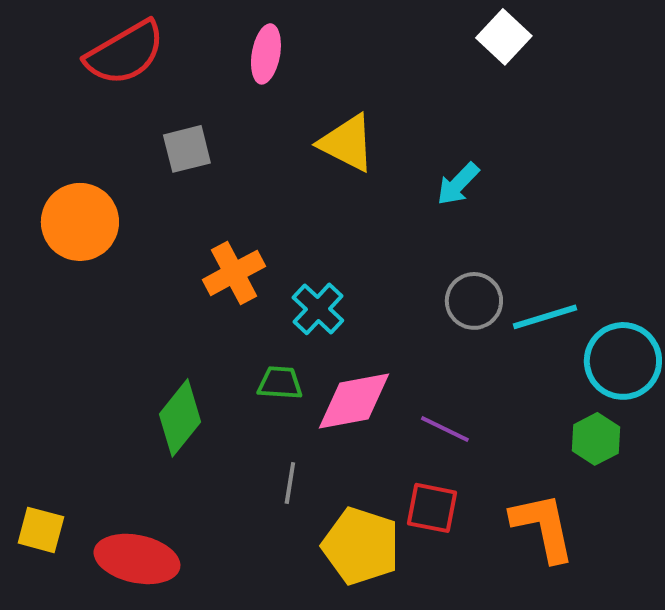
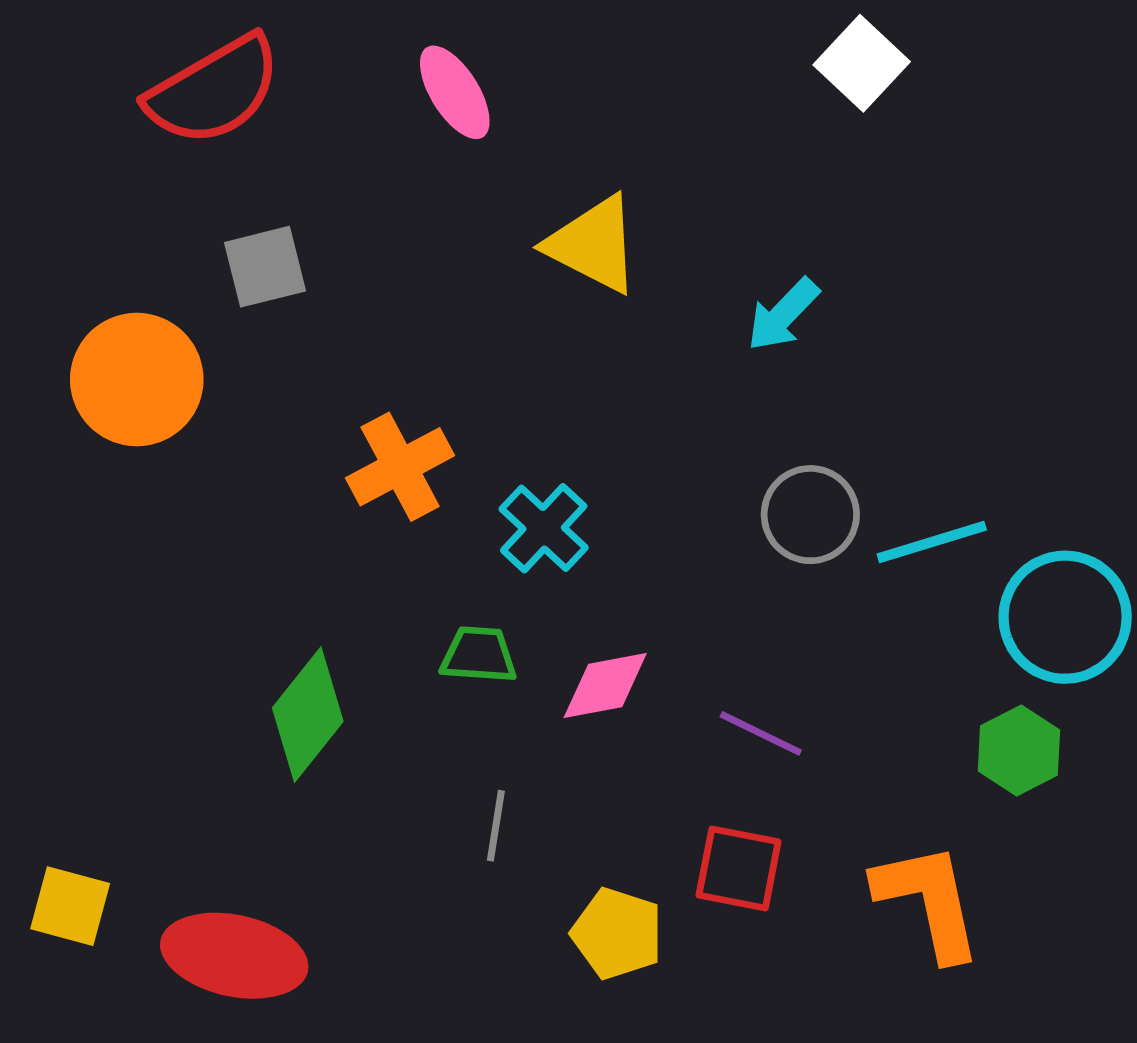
pink ellipse: (266, 54) -> (455, 92), turned -42
gray square: (187, 149) -> (265, 267), moved
pink diamond: (354, 401) -> (605, 686), size x0.7
yellow pentagon: (361, 546) -> (617, 933), size x0.7

